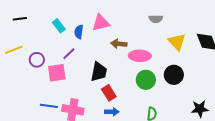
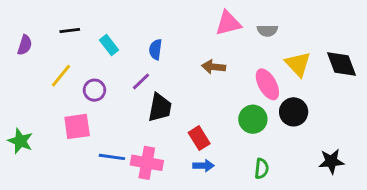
pink triangle: (101, 23) -> (228, 23), moved
cyan rectangle: (59, 26) -> (109, 45), moved
yellow line: (14, 50) -> (61, 76), turned -30
pink ellipse: (140, 56) -> (267, 84), moved, turned 60
black trapezoid: (99, 72) -> (160, 108), moved
pink square: (57, 73) -> (77, 126), moved

